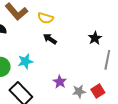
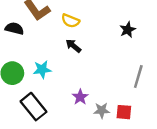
black star: (95, 38) -> (128, 30), moved
red square: (98, 91) -> (124, 112), turned 32

